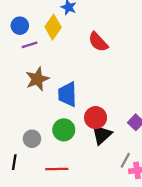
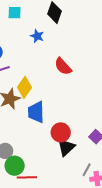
yellow diamond: (53, 27) -> (25, 87), moved
green circle: (64, 130) -> (15, 166), moved

